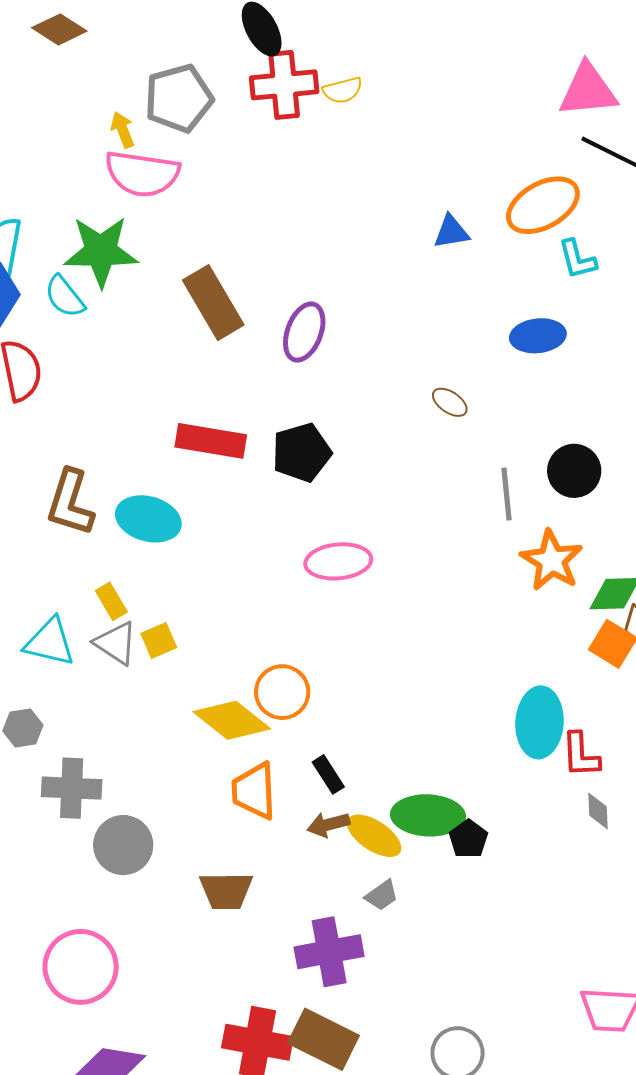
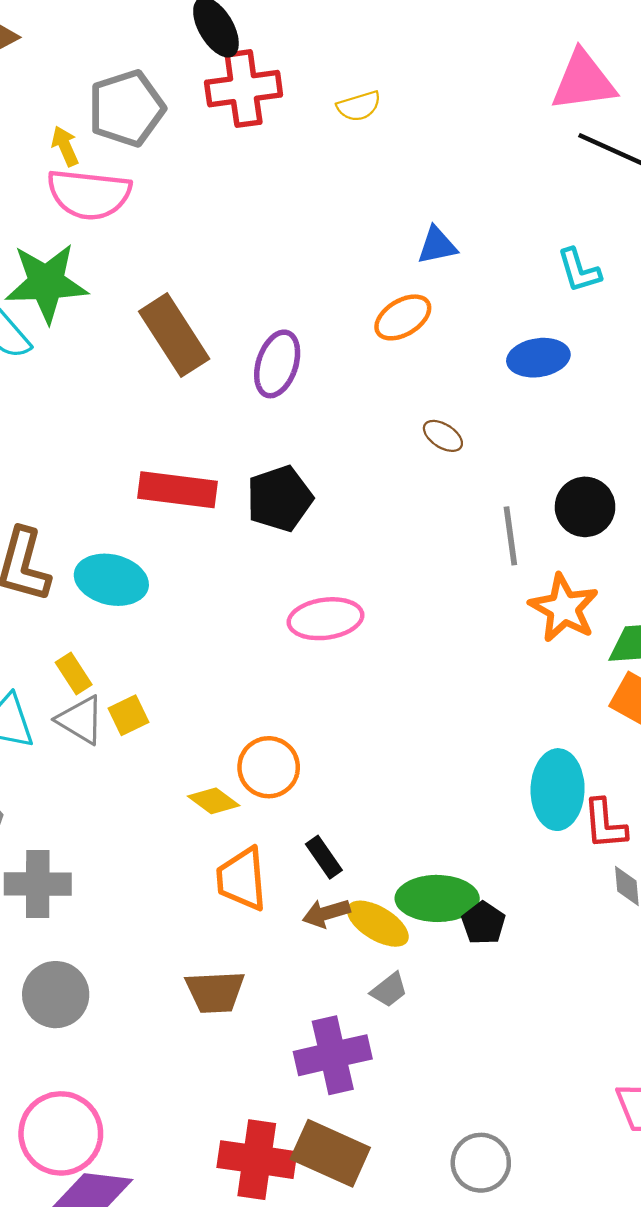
yellow semicircle: (343, 90) -> (359, 106), moved
orange ellipse: (543, 205) -> (403, 317), moved, size x0.7
yellow diamond: (232, 720) -> (214, 801), size x0.6
gray circle: (123, 845) -> (56, 995), moved
pink circle: (81, 967) -> (61, 1133), moved

